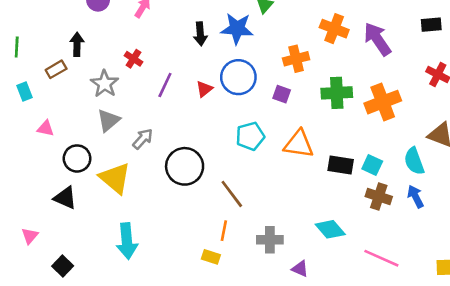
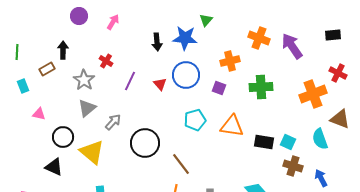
red triangle: (204, 89) -> (160, 84), turned -32
orange cross: (383, 102) -> (313, 94), moved
blue arrow: (415, 197) -> (321, 178), moved

